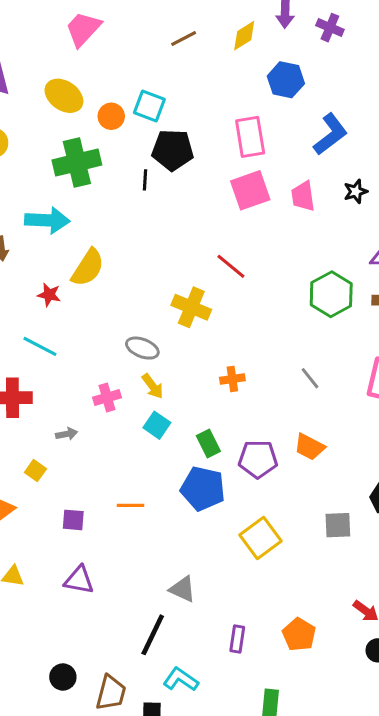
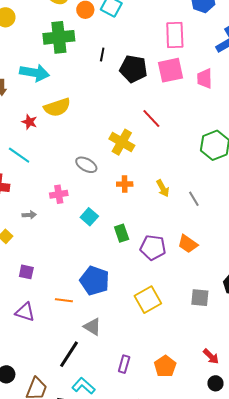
black pentagon: (173, 150) -> (133, 69), moved
yellow semicircle: (88, 268) -> (57, 107), turned 32
orange cross: (232, 379) -> (125, 184), moved
yellow arrow: (153, 386) -> (163, 188), moved
blue pentagon: (203, 489) -> (95, 281), moved
orange line: (131, 505) -> (64, 300), moved

